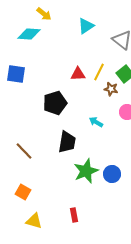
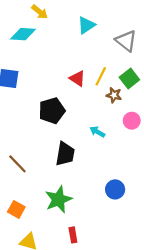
red triangle: (78, 74) -> (77, 79), turned 35
green star: (86, 171) -> (58, 199), moved

